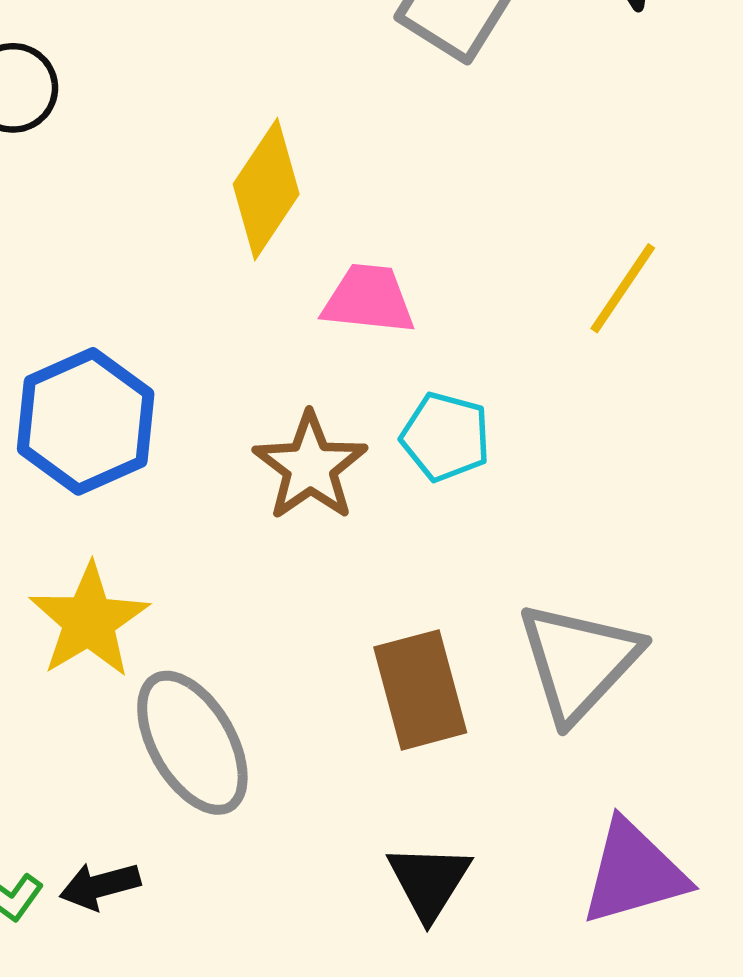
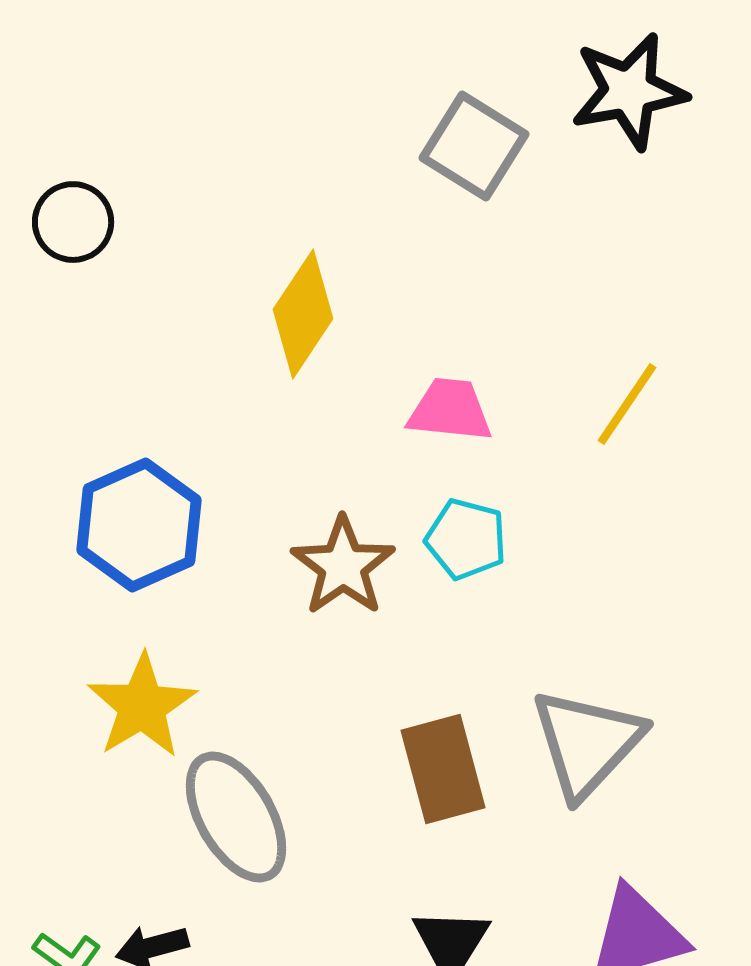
pink trapezoid: (368, 299) -> (450, 410), moved

